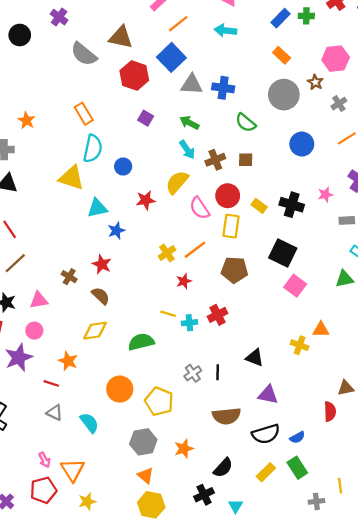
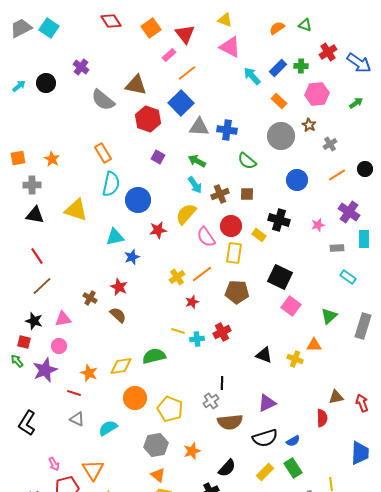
cyan arrow: (225, 31) -> (252, 76), moved, turned 42
pink hexagon: (336, 59) -> (317, 94), moved
blue circle: (123, 166) -> (138, 200), size x1.6
yellow triangle: (71, 178) -> (76, 210), moved
black cross: (292, 205) -> (279, 220), moved
green triangle: (345, 279) -> (329, 316), moved, turned -30
yellow diamond: (95, 331) -> (121, 366), moved
black triangle: (255, 358) -> (264, 355), moved
gray cross: (193, 373) -> (211, 401), moved
purple triangle: (268, 395) -> (267, 403), turned -36
cyan semicircle: (89, 423) -> (108, 428), turned -84
pink arrow: (44, 460) -> (54, 464), moved

